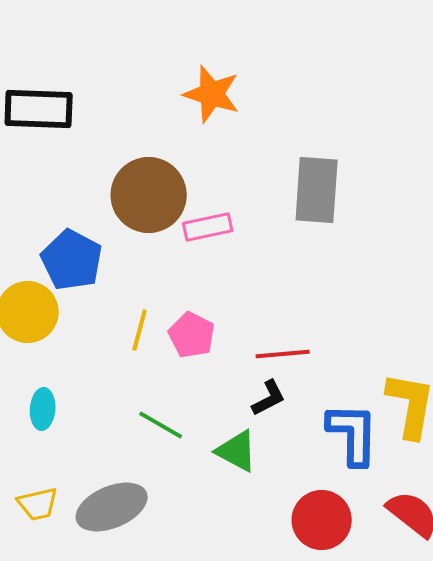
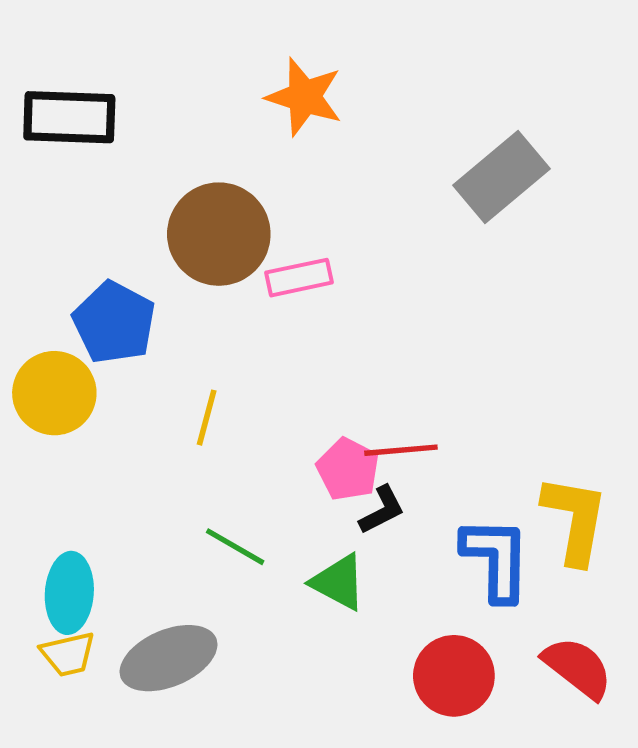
gray rectangle: (317, 190) -> (502, 177), moved, turned 46
pink pentagon: (192, 335) -> (348, 469), moved
cyan ellipse: (43, 409) -> (69, 593), moved, size x1.4

